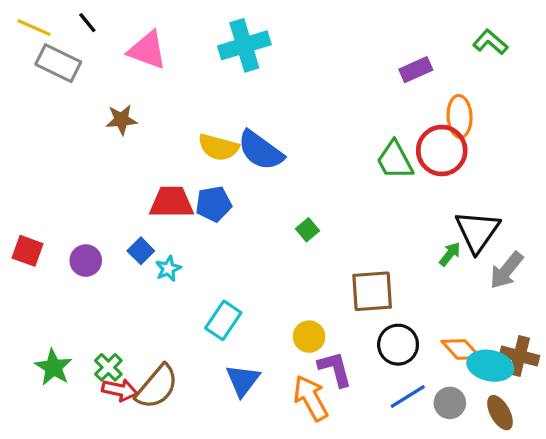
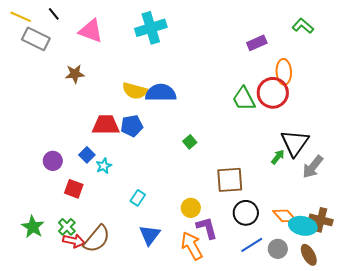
blue semicircle: (261, 150) -> (161, 93), turned 144
red square: (28, 251) -> (74, 189), moved
cyan rectangle: (223, 320) -> (138, 198), size x0.7

